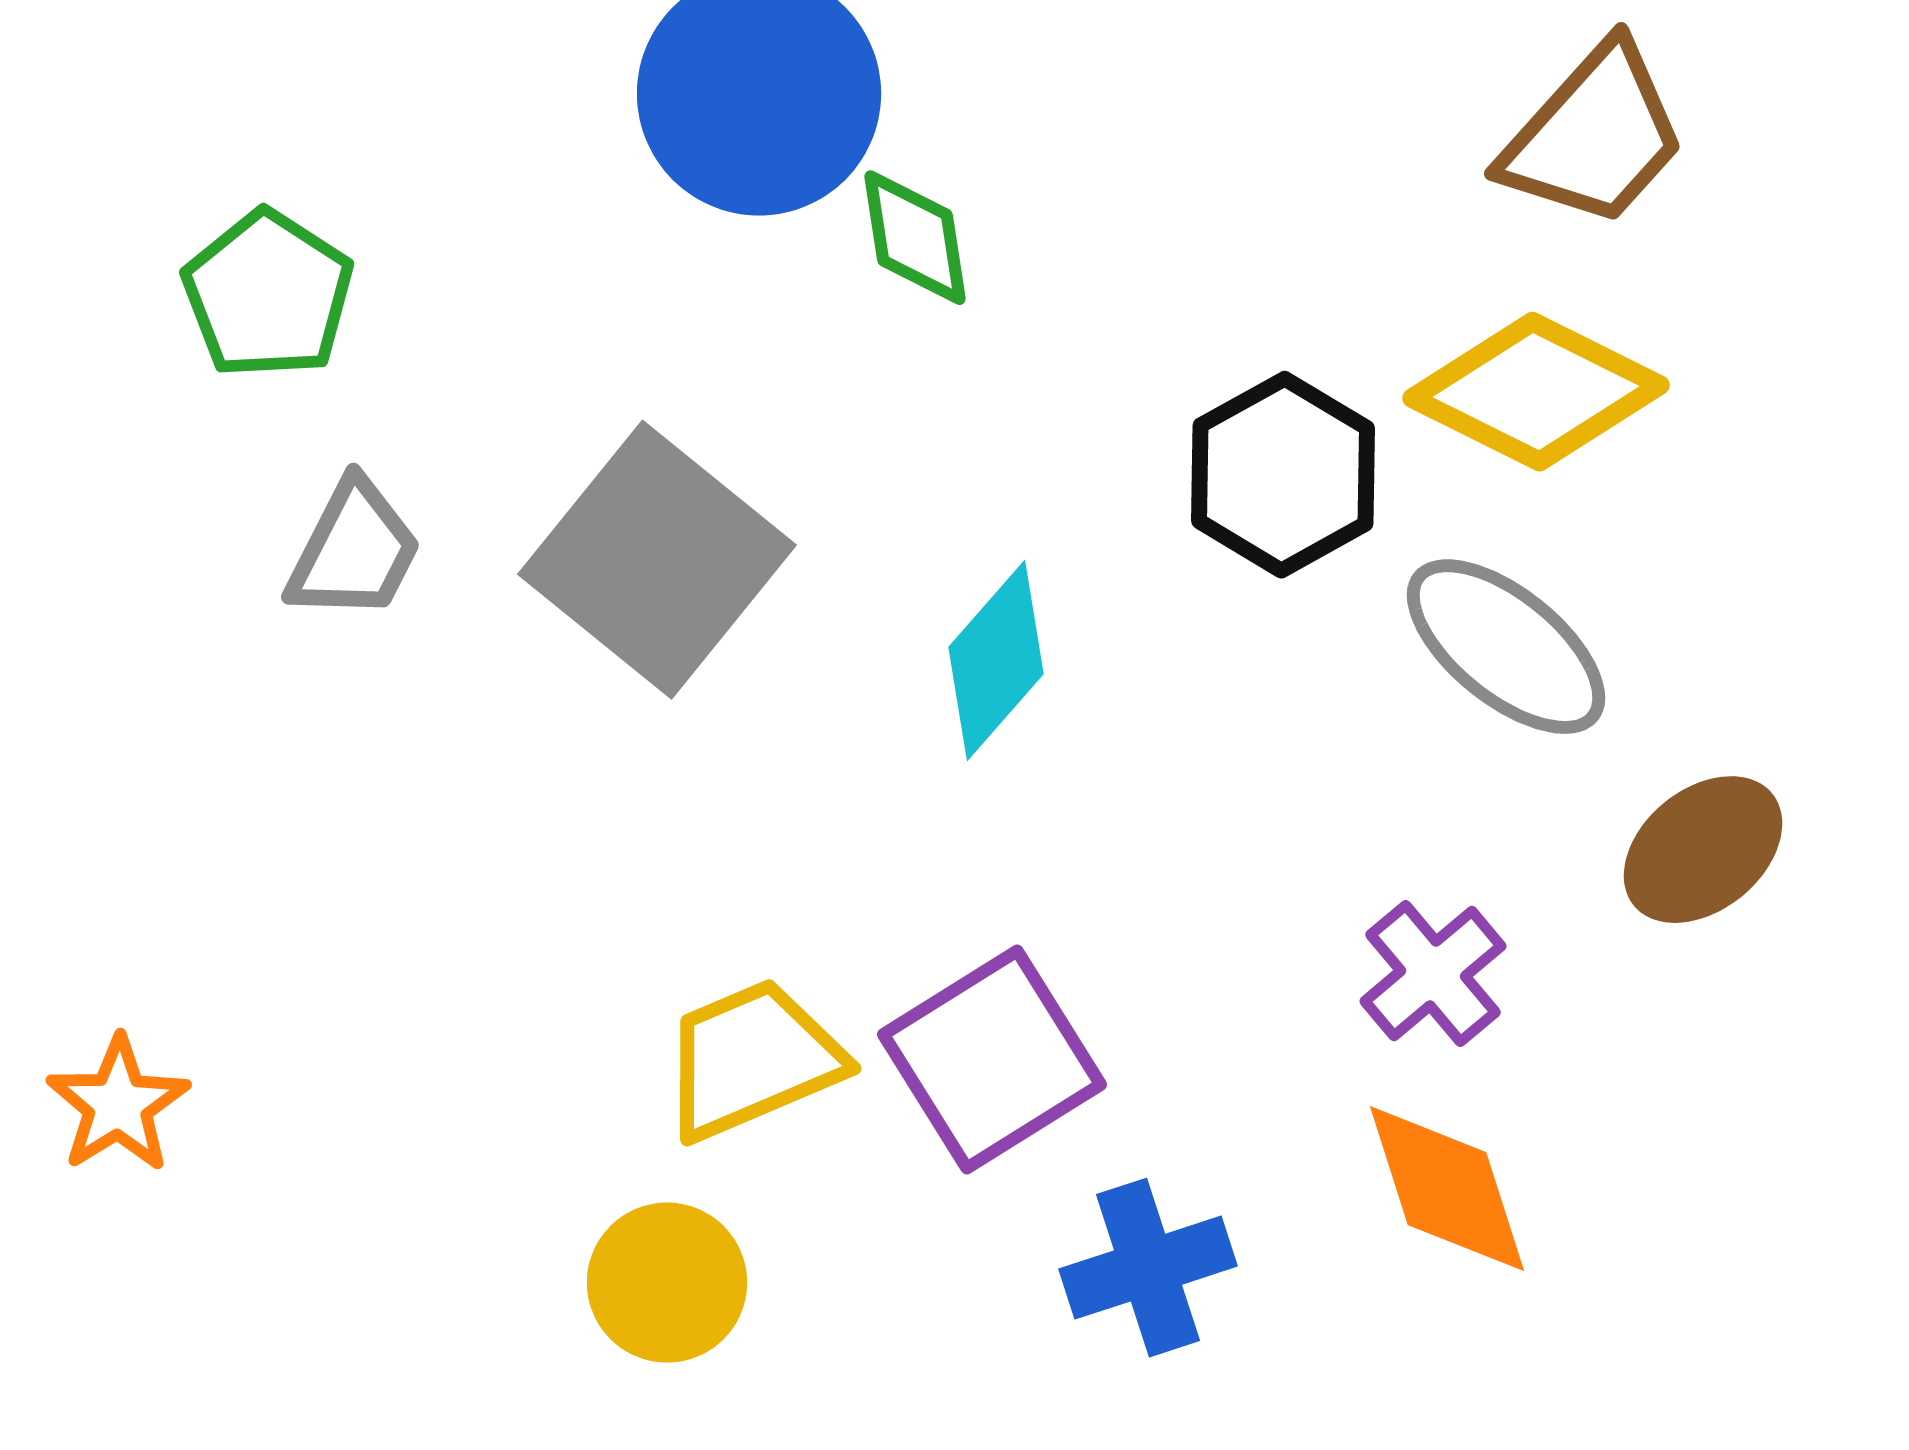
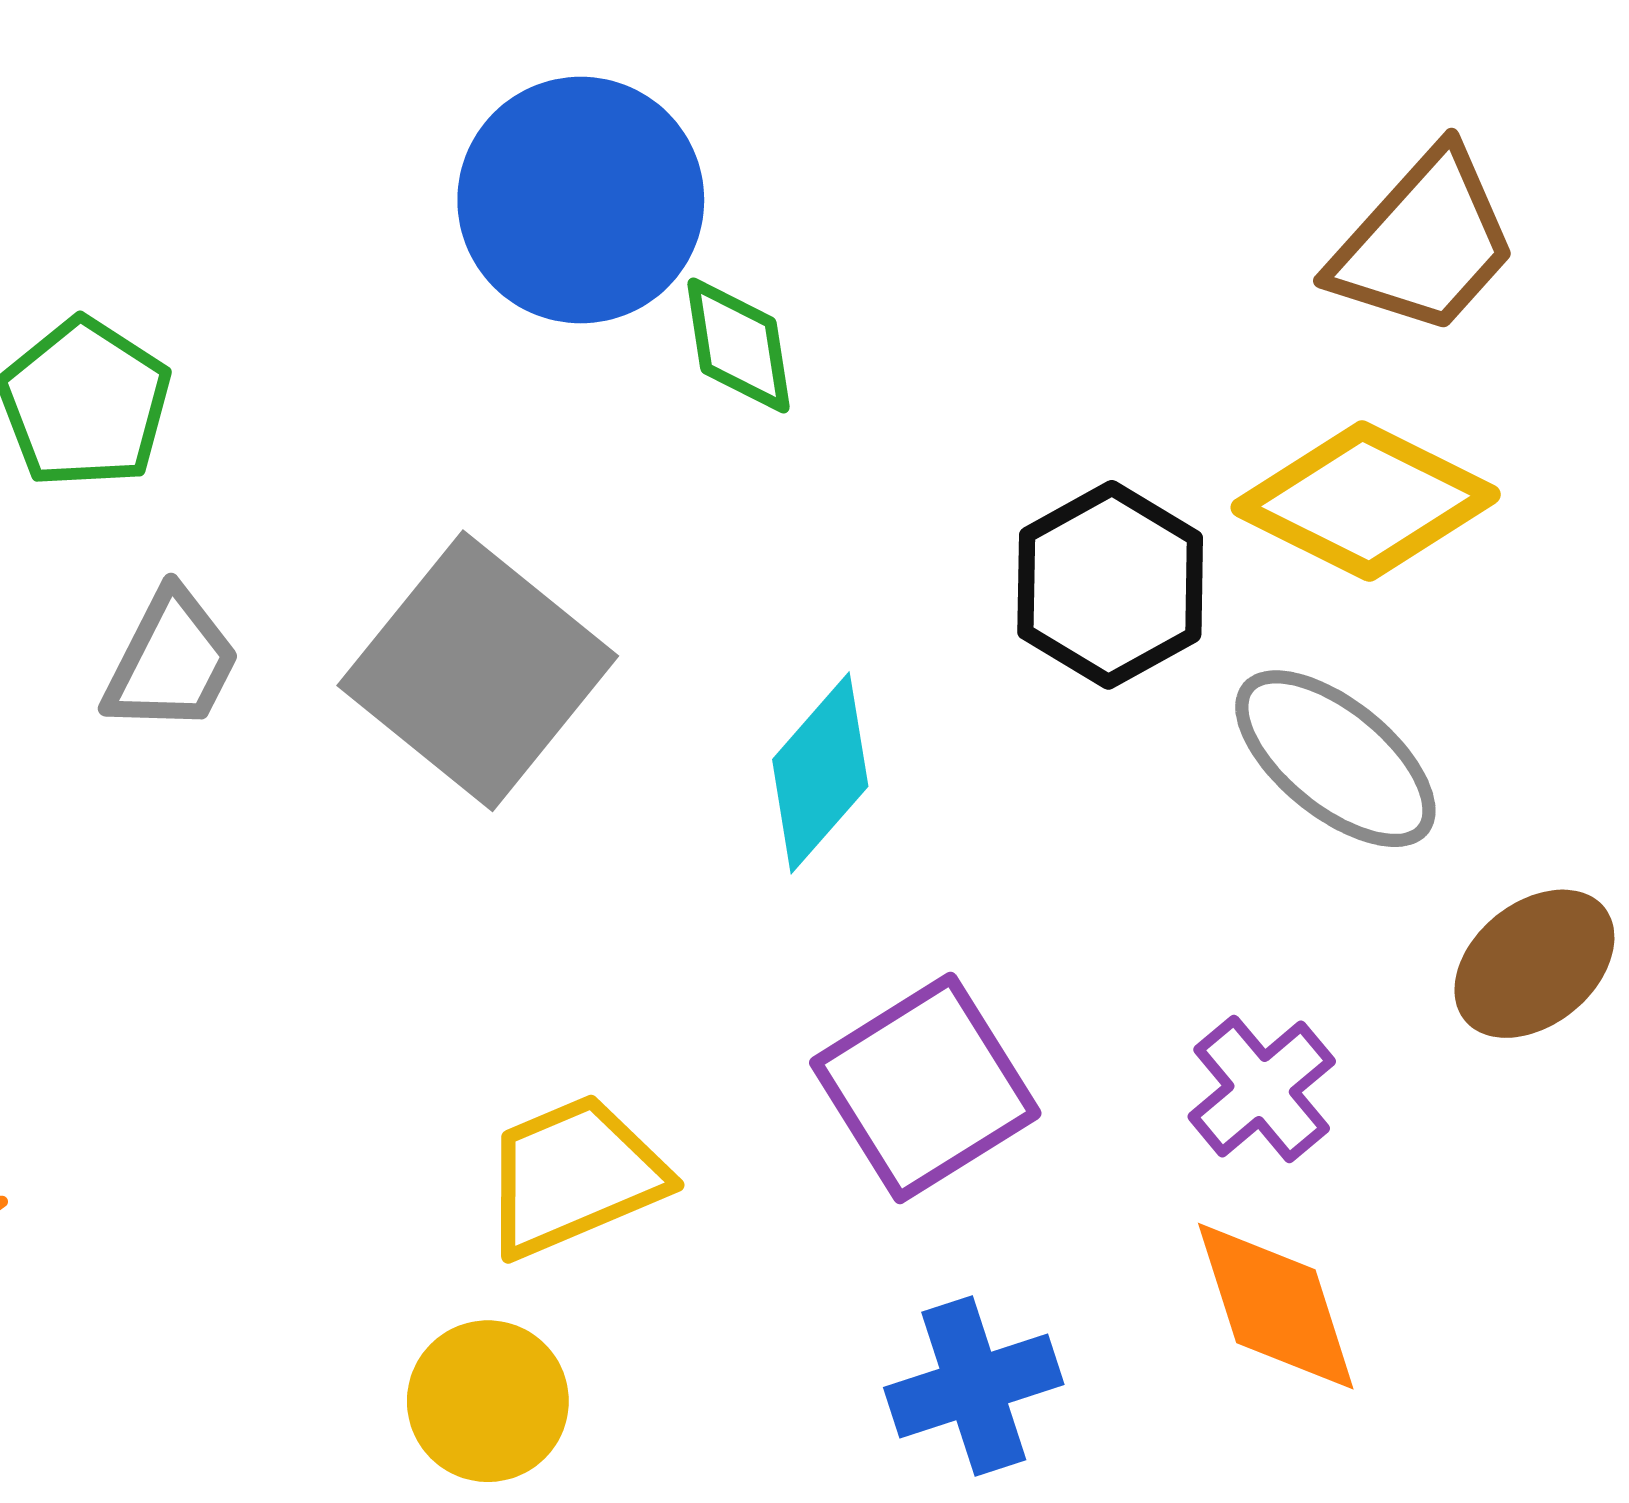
purple square: (992, 1060) -> (925, 1088), moved

